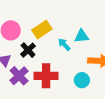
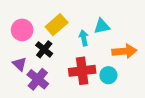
cyan arrow: (64, 44) -> (84, 38), turned 40
red cross: (46, 76) -> (82, 71), moved

